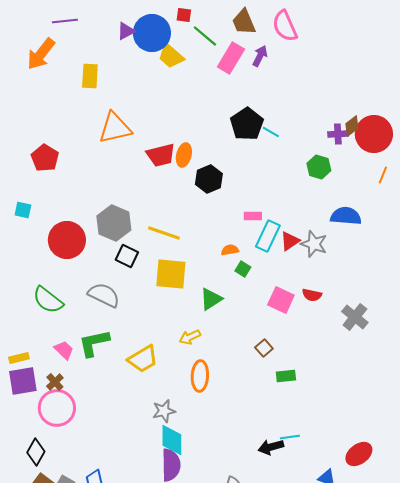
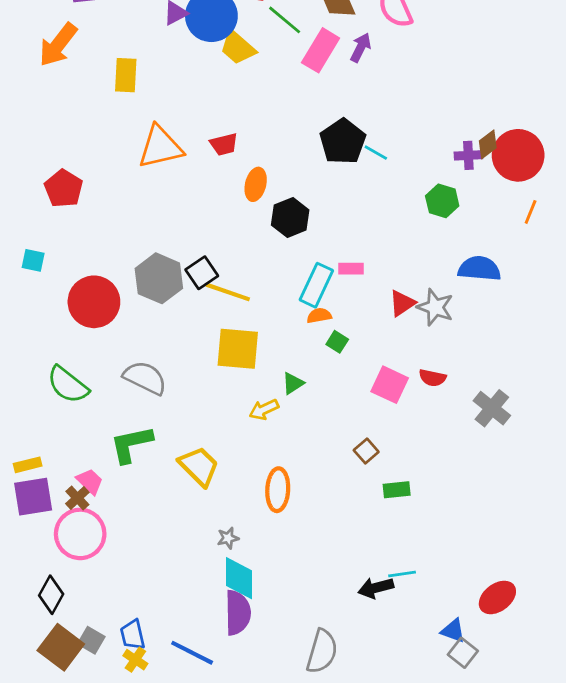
red trapezoid: (161, 155) -> (224, 144), moved, size x0.7
cyan rectangle: (268, 236) -> (316, 285), moved
black square: (127, 256) -> (202, 273), moved, turned 30
green triangle: (211, 299) -> (293, 383), size x0.7
yellow arrow: (190, 337) -> (264, 410), moved
pink trapezoid: (64, 350) -> (90, 481), moved
yellow trapezoid: (143, 359) -> (199, 466), turned -104
gray star: (164, 411) -> (228, 538), size x0.7

